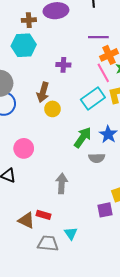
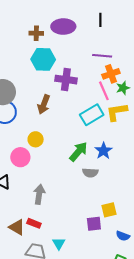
cyan hexagon: (24, 45) -> (43, 59), moved
purple cross: (63, 65) -> (66, 80), size x1.5
yellow circle: (53, 109) -> (36, 139), moved
gray arrow: (62, 184) -> (39, 194), moved

